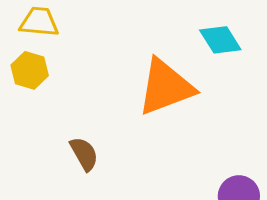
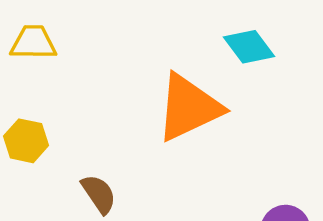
yellow hexagon: (30, 70) -> (26, 141), moved

